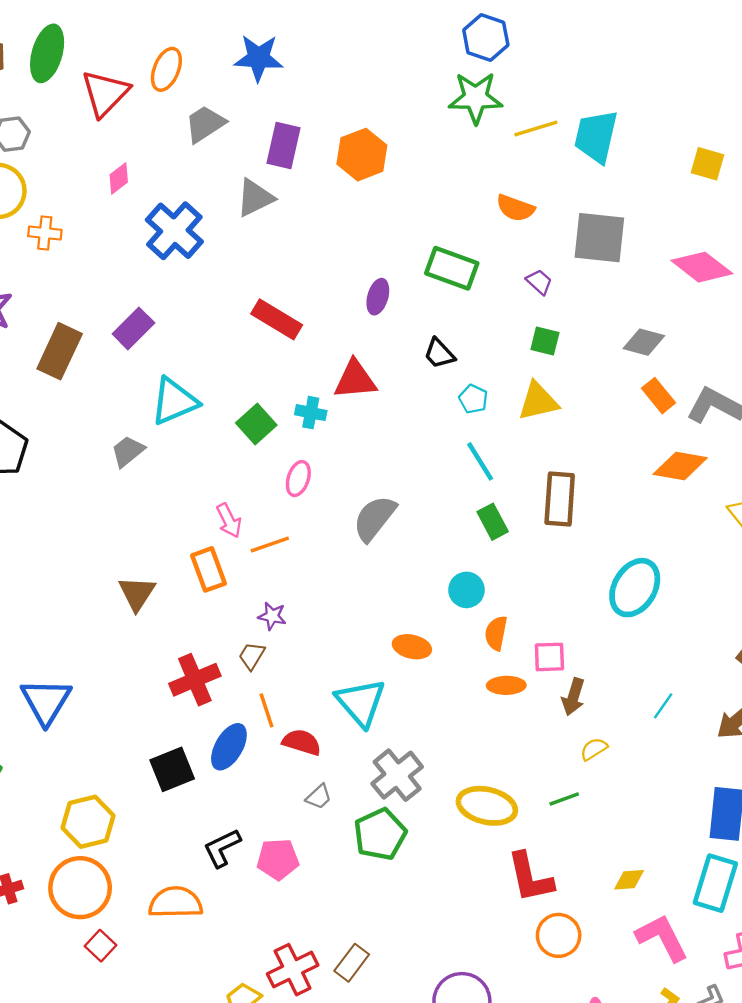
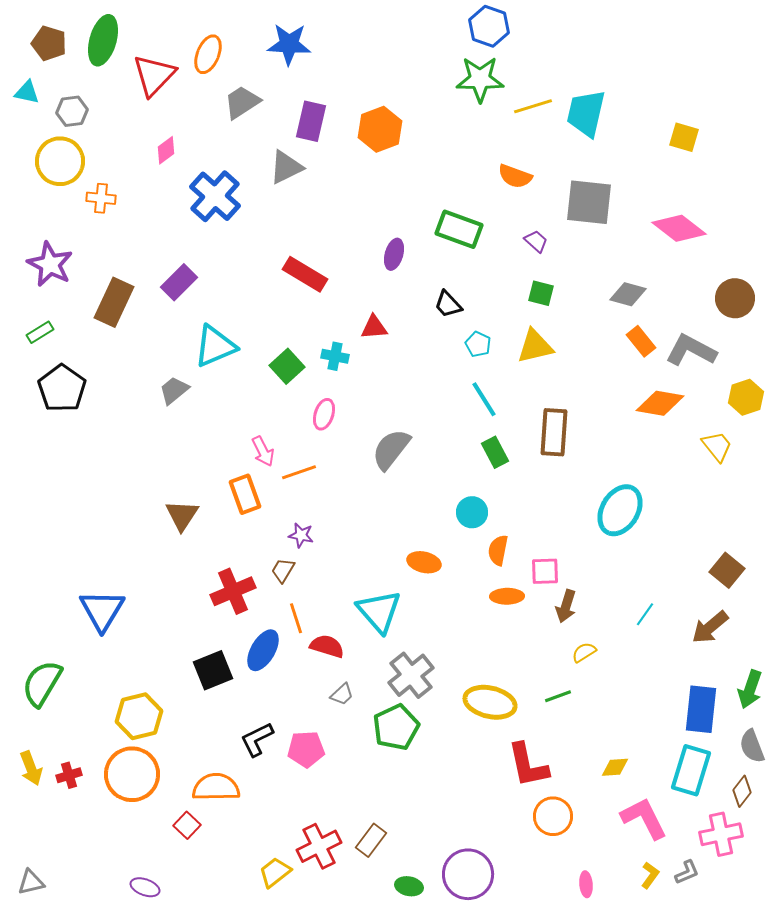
red triangle: (355, 380) -> (374, 327), size x0.7
red square: (101, 946) -> (187, 825), moved

